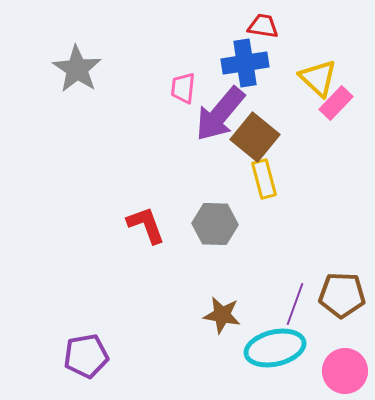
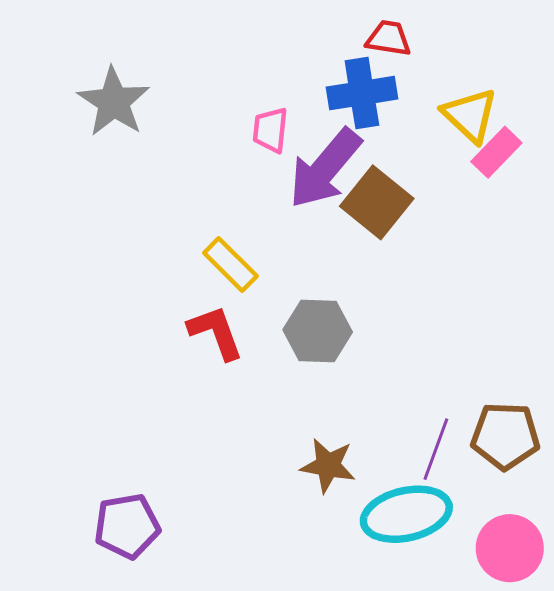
yellow rectangle: (264, 179) -> (230, 264), moved, turned -30

